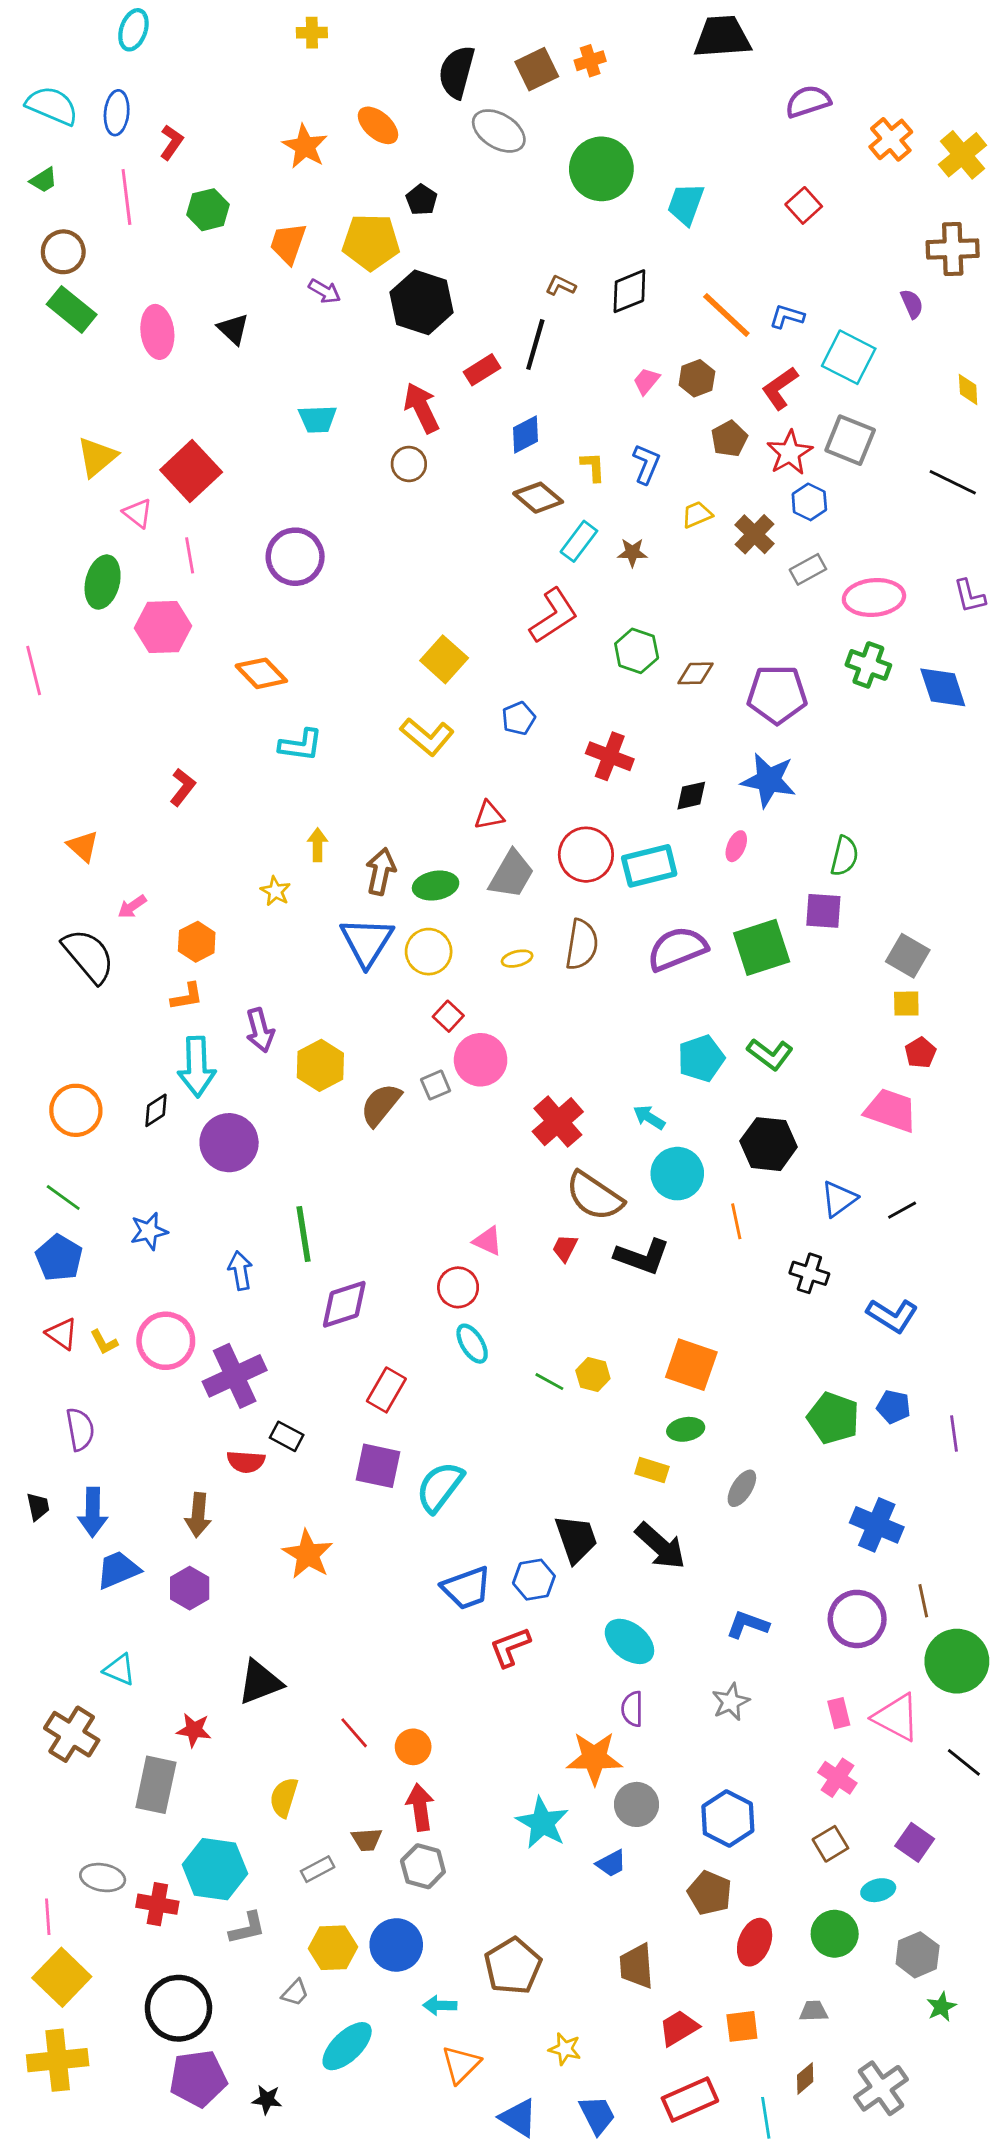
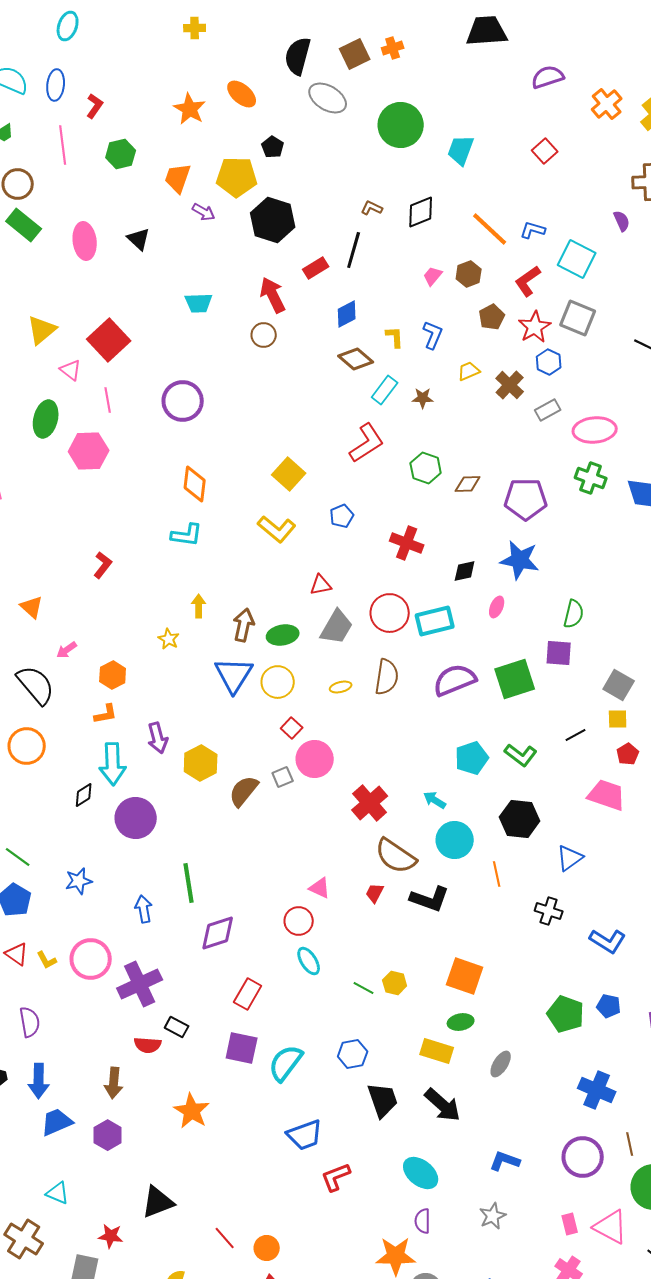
orange diamond: (261, 673) -> (195, 484), moved, turned 51
orange circle: (76, 1110) -> (27, 746), moved
black line: (902, 1210) -> (576, 735), moved
yellow rectangle: (652, 1470) -> (437, 1051), size x1.4
blue hexagon: (534, 1580) -> (353, 1054), moved

